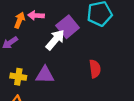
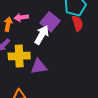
red semicircle: (95, 69) -> (77, 23), moved
yellow cross: (18, 77) -> (19, 56), moved, size x1.5

